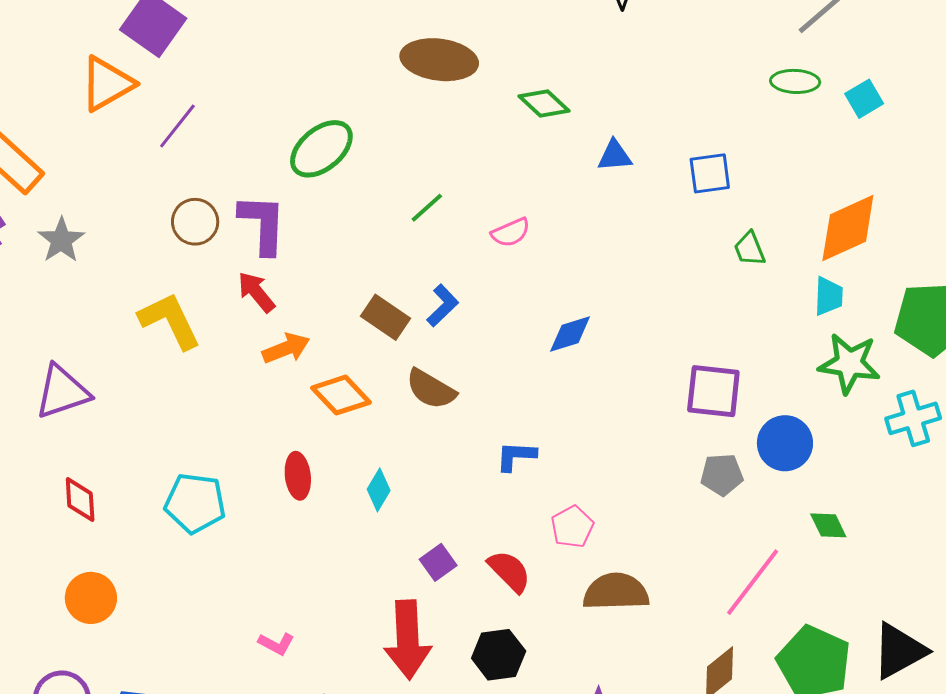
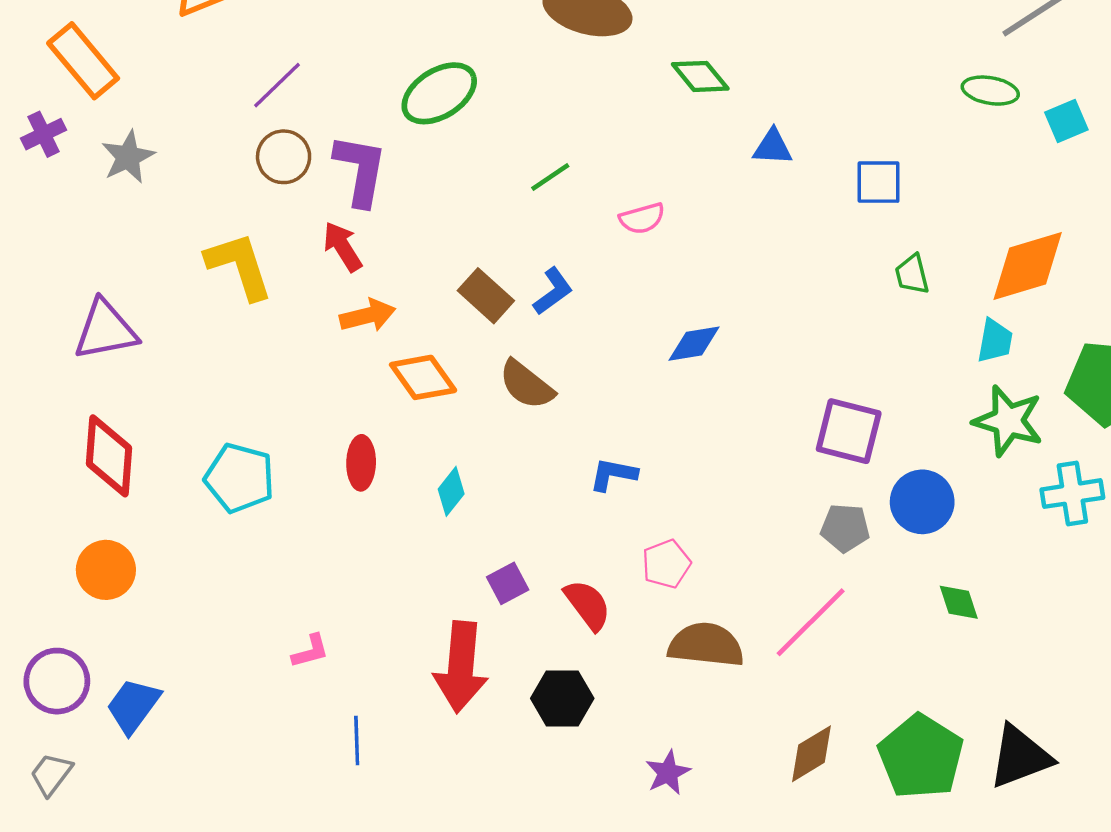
purple line: (177, 126) -> (277, 85), moved
red diamond: (80, 500) -> (109, 456), size x1.5
pink line: (753, 582) -> (811, 622), moved
pink L-shape: (276, 644) -> (310, 651), turned -51

